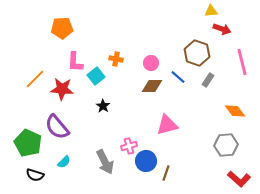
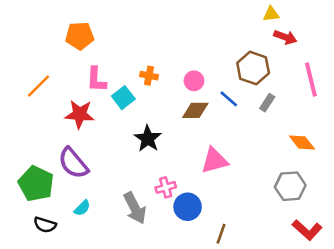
orange line: (35, 79) -> (38, 86), moved
black star: (103, 106) -> (148, 139), moved, size x1.5
brown line: (166, 173) -> (221, 234), moved

